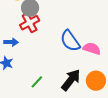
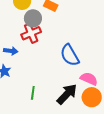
pink semicircle: (92, 49) -> (89, 79), moved
green line: (37, 82) -> (33, 93), turned -40

